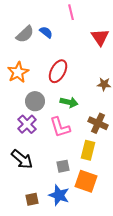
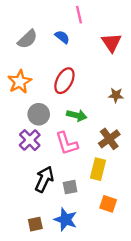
blue semicircle: (46, 32) -> (62, 37), moved
brown cross: (98, 123) -> (109, 139), turned 30
black arrow: (22, 159) -> (44, 179), moved, turned -105
orange square: (86, 181) -> (108, 204), moved, size x0.7

